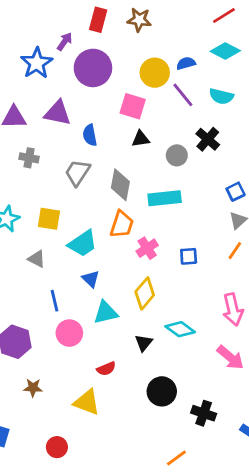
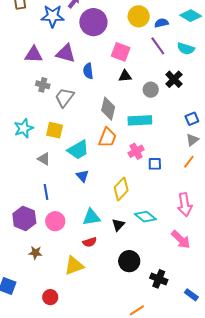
blue star: (37, 63) -> (53, 16), turned 30
yellow circle: (155, 73) -> (139, 16), moved
gray trapezoid: (77, 173) -> (64, 97), moved
pink cross: (147, 248) -> (136, 151), moved
blue line: (55, 301) -> (46, 192), moved
cyan triangle: (106, 313) -> (91, 217), moved
pink circle: (69, 333) -> (55, 221), moved
yellow triangle: (87, 402) -> (74, 266), turned -45

